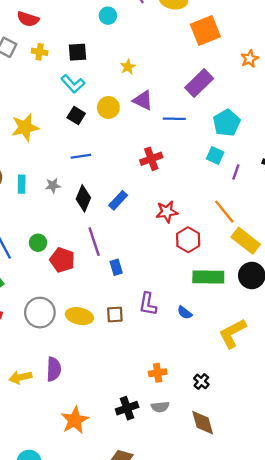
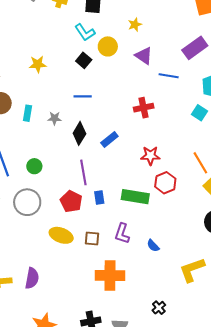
yellow circle: (108, 107) -> (108, 46), moved
yellow star: (25, 127) -> (38, 64), size x0.7
red pentagon: (62, 260) -> (71, 201), moved
green rectangle: (208, 277) -> (135, 197), moved
gray circle: (40, 313) -> (27, 202), moved
orange cross: (158, 373) -> (110, 275), moved, size x1.8

